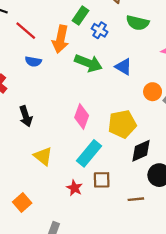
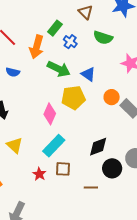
blue semicircle: (33, 61) -> (13, 72), moved
yellow pentagon: (122, 124) -> (73, 98), moved

